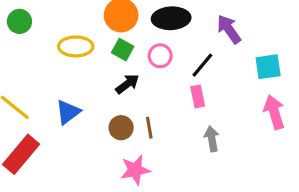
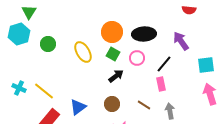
green circle: (19, 21) -> (48, 44), moved
yellow ellipse: (76, 46) -> (83, 52), turned 60
blue triangle: (68, 112) -> (78, 107), moved
brown line: (149, 128) -> (144, 105), moved, turned -48

